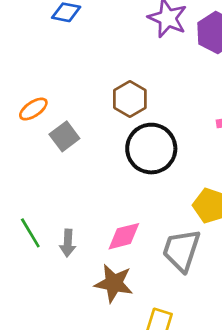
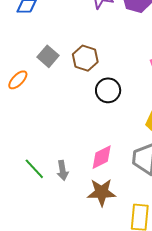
gray square: (64, 136) -> (48, 56), moved
black circle: (151, 149) -> (108, 90), size x0.7

